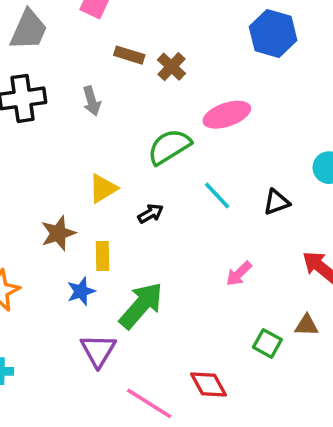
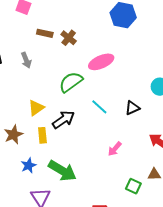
black arrow: (151, 214) -> (63, 120), size x1.6
yellow rectangle: (102, 256) -> (42, 135), moved
green arrow: (141, 305) -> (62, 171), turned 84

